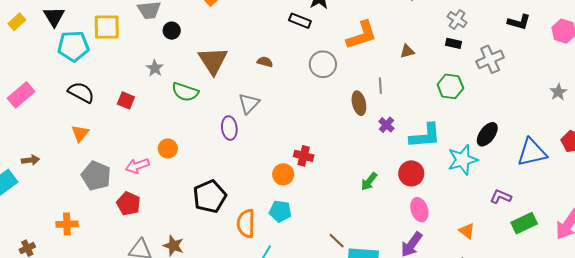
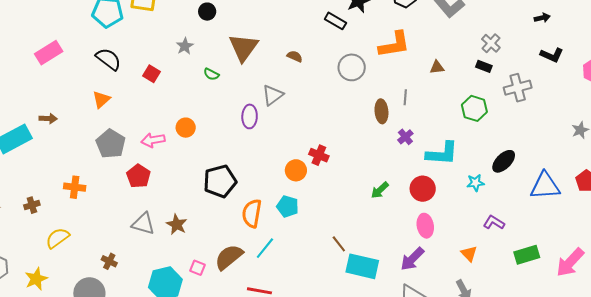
green semicircle: (185, 92) -> (211, 74), size x0.6
cyan star: (463, 160) -> (475, 183), size x0.6
purple L-shape: (501, 197) -> (494, 223), moved

